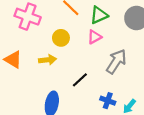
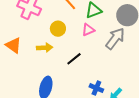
gray arrow: (116, 61) -> (115, 39), moved
black line: (80, 80) -> (74, 59), moved

